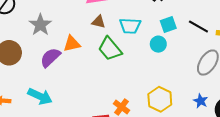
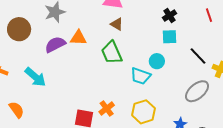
brown triangle: (99, 22) -> (117, 24), moved
cyan square: (168, 25) -> (169, 37), moved
cyan trapezoid: (130, 26) -> (141, 76), moved

